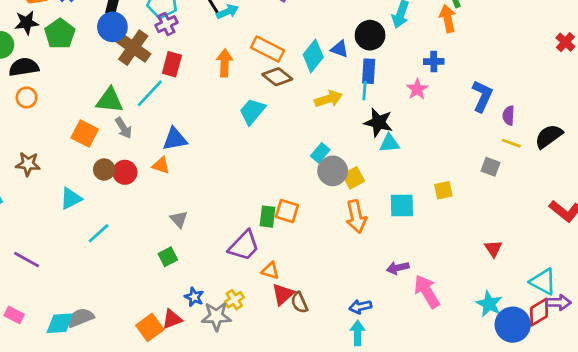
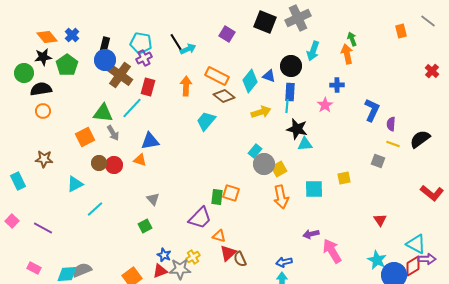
orange square: (85, 133) -> (85, 137), turned 36
red triangle: (172, 319) -> (160, 271), moved

